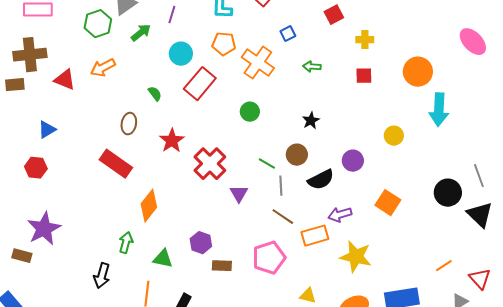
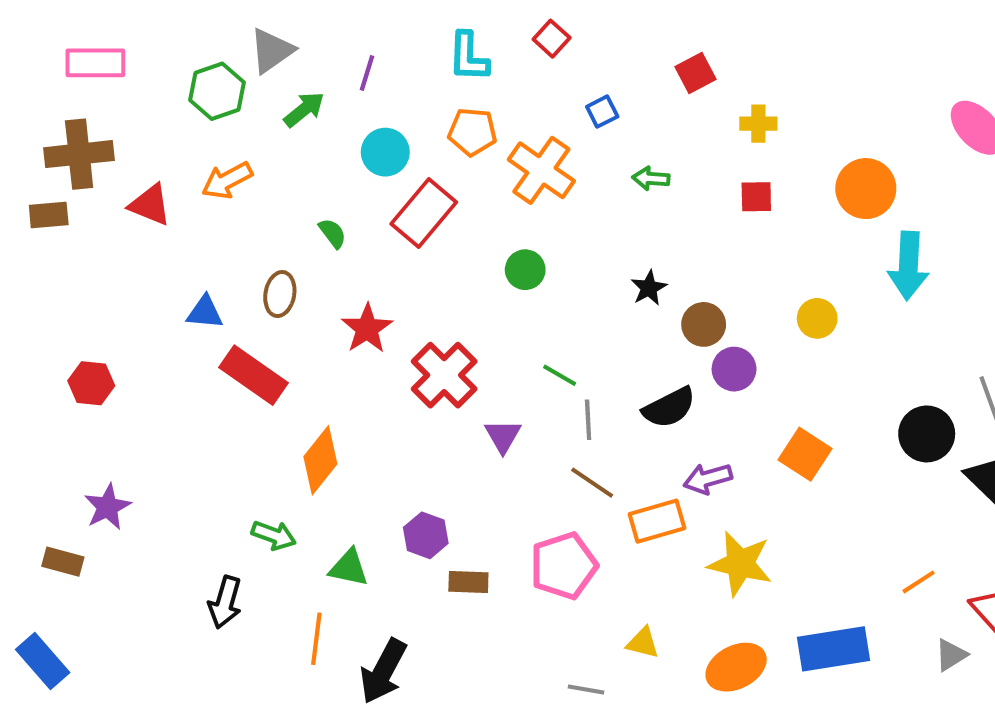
blue triangle: (47, 130) -> (205, 312), moved, turned 36
brown circle: (297, 155) -> (704, 324), moved
purple star: (44, 229) -> (107, 507), size x0.7
green arrow: (126, 243) -> (274, 535), turned 95

